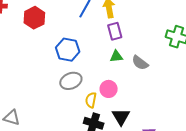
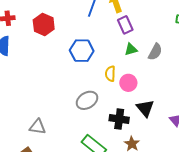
gray semicircle: (140, 63) -> (155, 52), turned -90
gray ellipse: (71, 81) -> (87, 100), moved
yellow semicircle: (91, 100) -> (110, 74), moved

